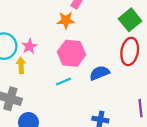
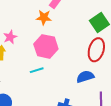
blue semicircle: (99, 73) -> (85, 77), moved

